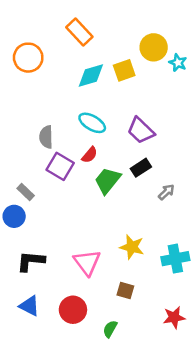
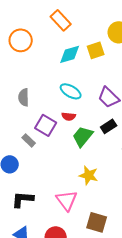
gray semicircle: (46, 137) -> (24, 97), moved
red semicircle: (90, 155) -> (69, 116), turned 56
gray rectangle: (26, 192) -> (29, 140), moved
yellow star: (132, 247) -> (89, 175), moved
brown square: (125, 291) -> (97, 222), size x1.5

